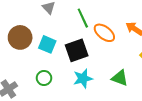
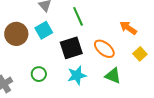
orange ellipse: (104, 33) -> (104, 49), moved
cyan square: (47, 44) -> (44, 30), moved, turned 36

